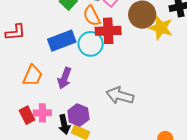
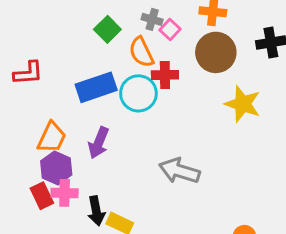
yellow star: (161, 28) -> (243, 104), moved
red cross: (108, 31) -> (165, 75), size x0.7
purple hexagon: (78, 115) -> (56, 168), moved

